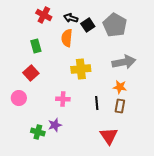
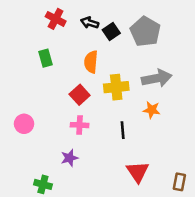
orange semicircle: (67, 38) -> (91, 62), moved
yellow cross: (81, 69) -> (116, 87), moved
red square: (31, 73) -> (80, 95), moved
brown rectangle: (120, 106) -> (179, 182), moved
green cross: (38, 132) -> (43, 184), moved

